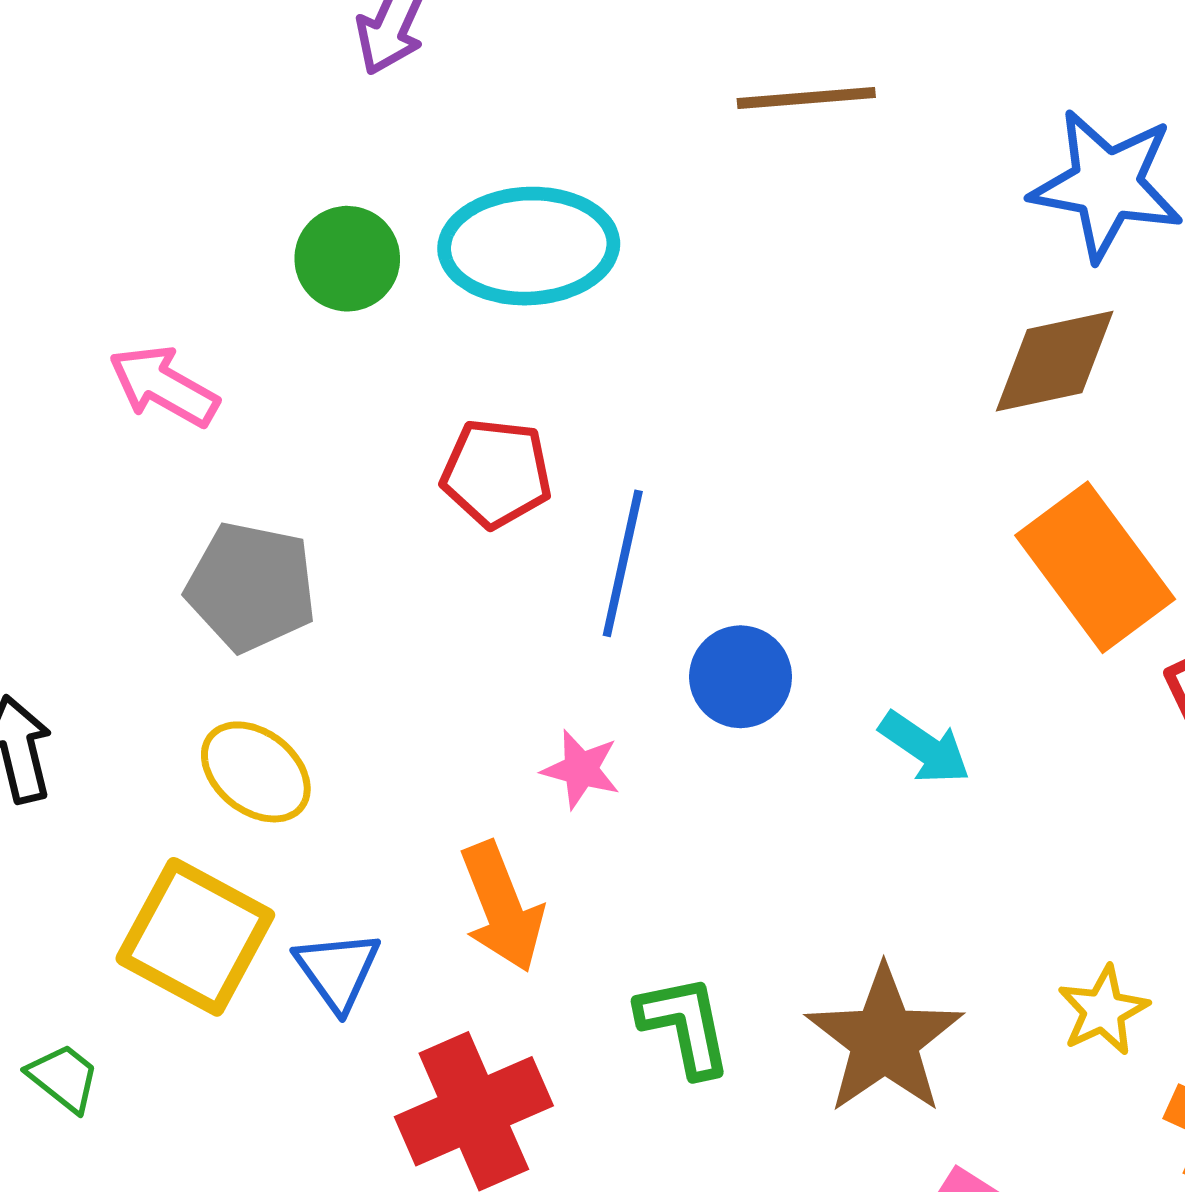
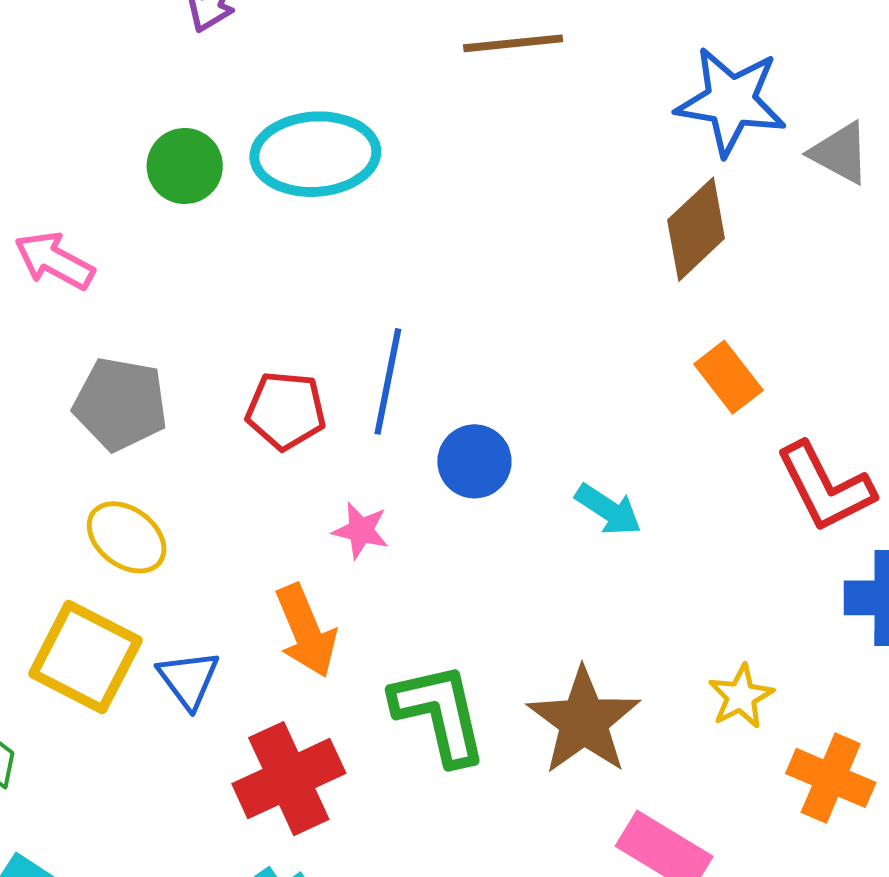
brown diamond: (1055, 361) -> (696, 229), turned -30
red pentagon: (496, 473) -> (286, 411), moved
orange rectangle: (1095, 567) -> (728, 377), size x0.6
green L-shape: (685, 1025) -> (439, 714), size x1.4

